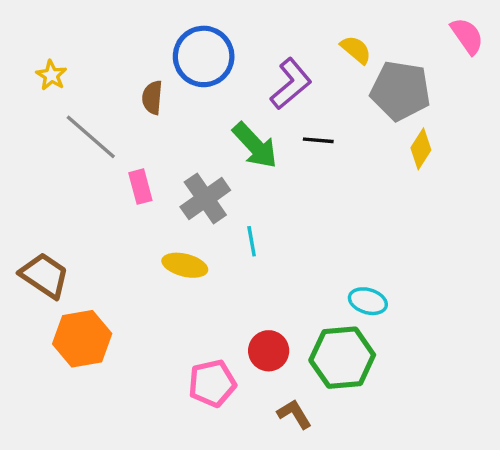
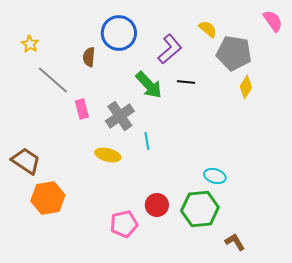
brown L-shape: (294, 414) -> (235, 242), moved

